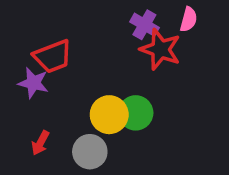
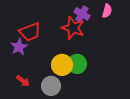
red star: (160, 49) -> (73, 28), moved
purple star: (33, 83) -> (19, 47), turned 30
red arrow: (40, 143) -> (23, 81), turned -80

